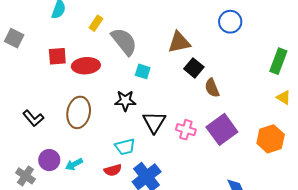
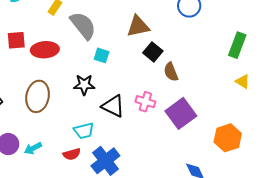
black triangle: (154, 122) -> (113, 106), turned -35
pink cross: (186, 130) -> (145, 102), moved
orange hexagon: (271, 139) -> (228, 138), moved

